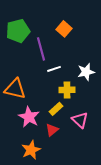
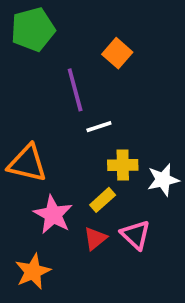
green pentagon: (18, 31) -> (33, 29), moved
white star: (86, 72) -> (163, 180), moved
pink triangle: (80, 120) -> (136, 235), moved
orange star: (31, 150) -> (33, 271), moved

